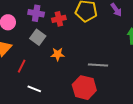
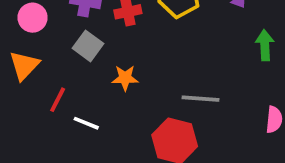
white line: (34, 89) -> (86, 123), moved

